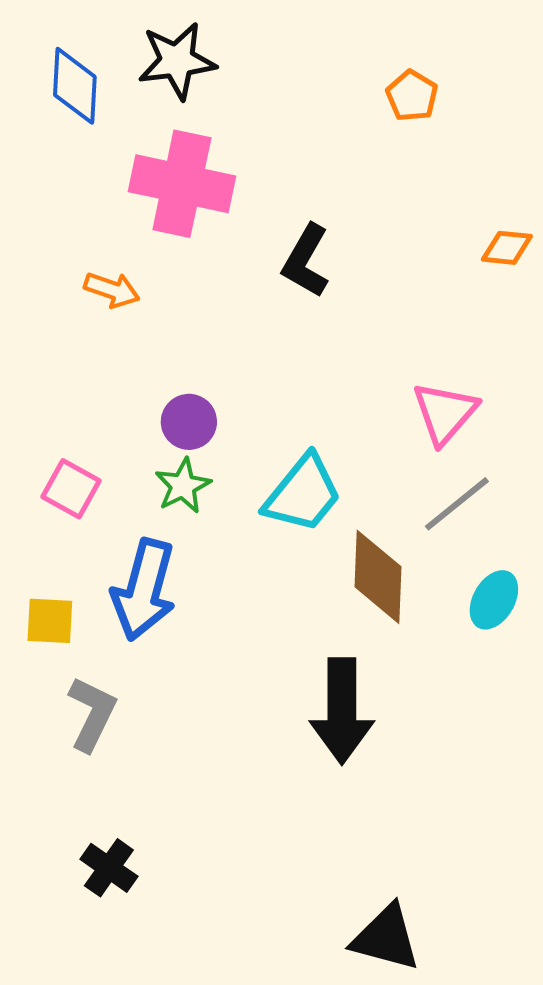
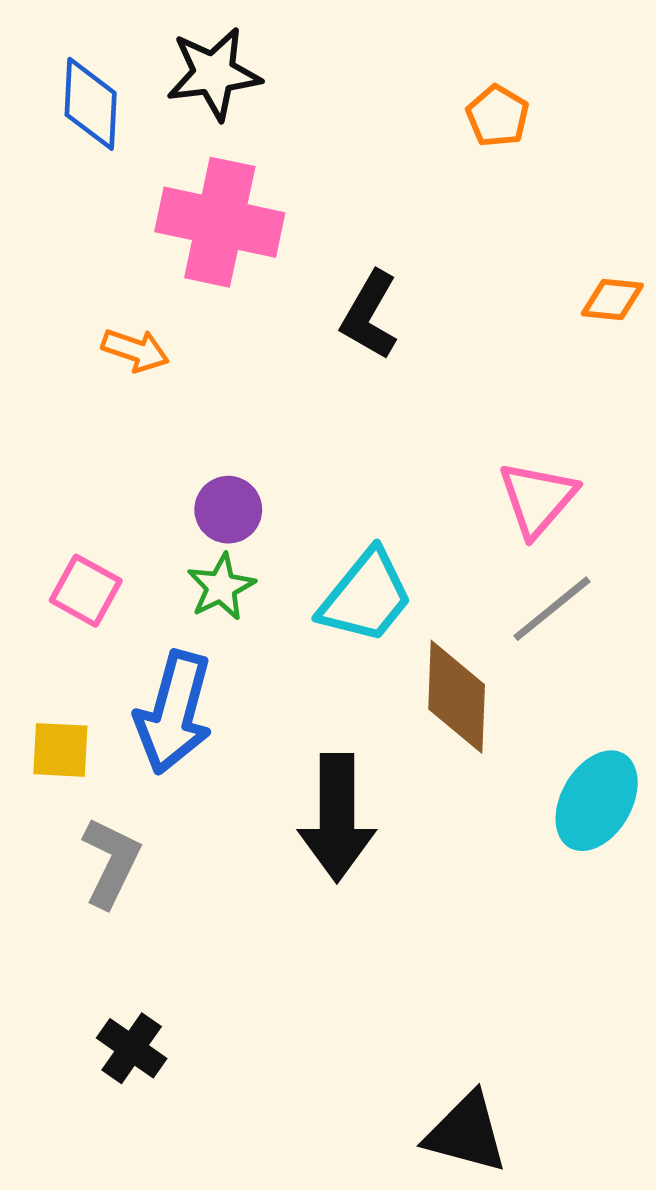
cyan ellipse: (494, 600) -> (597, 801), moved, size x1.4
black arrow: (342, 711) -> (337, 818), moved

